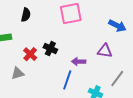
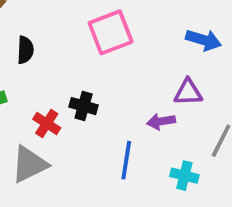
purple arrow: (79, 62) -> (161, 121), moved
gray triangle: (18, 73) -> (29, 164), size x1.5

